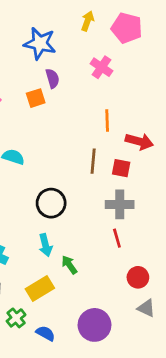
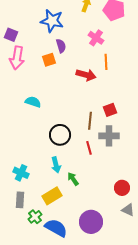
orange line: (107, 120) -> (106, 62), moved
red arrow: (139, 141) -> (86, 75), moved
brown line: (93, 161) -> (90, 121), moved
red square: (121, 168) -> (110, 110), turned -32
red line: (117, 238) -> (89, 148), moved
blue semicircle: (45, 333) -> (56, 228), size x1.6

